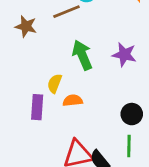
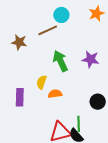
purple rectangle: (37, 107) -> (20, 97), moved
green line: (129, 146) -> (79, 124), moved

